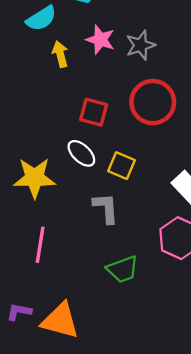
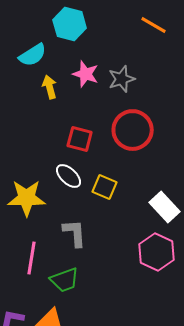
gray L-shape: (106, 208) -> (75, 233), moved
green trapezoid: (123, 269) -> (65, 280), moved

